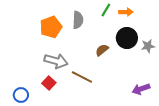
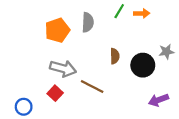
black circle: (127, 38) -> (143, 65), moved
brown semicircle: (102, 50) -> (115, 56), turned 128

